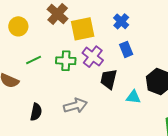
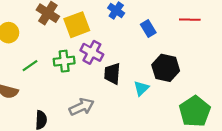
blue rectangle: (126, 49) -> (148, 28), moved
cyan triangle: (133, 97) -> (141, 88), turned -42

